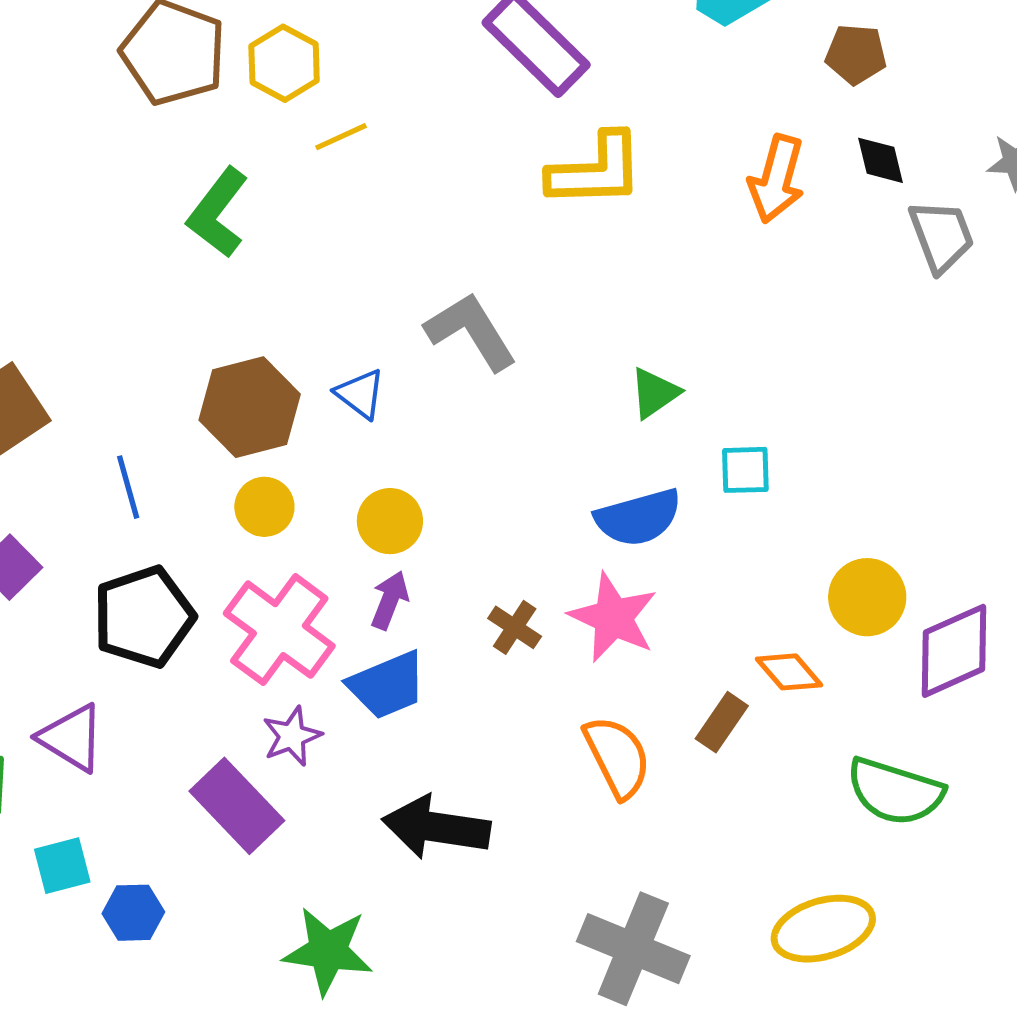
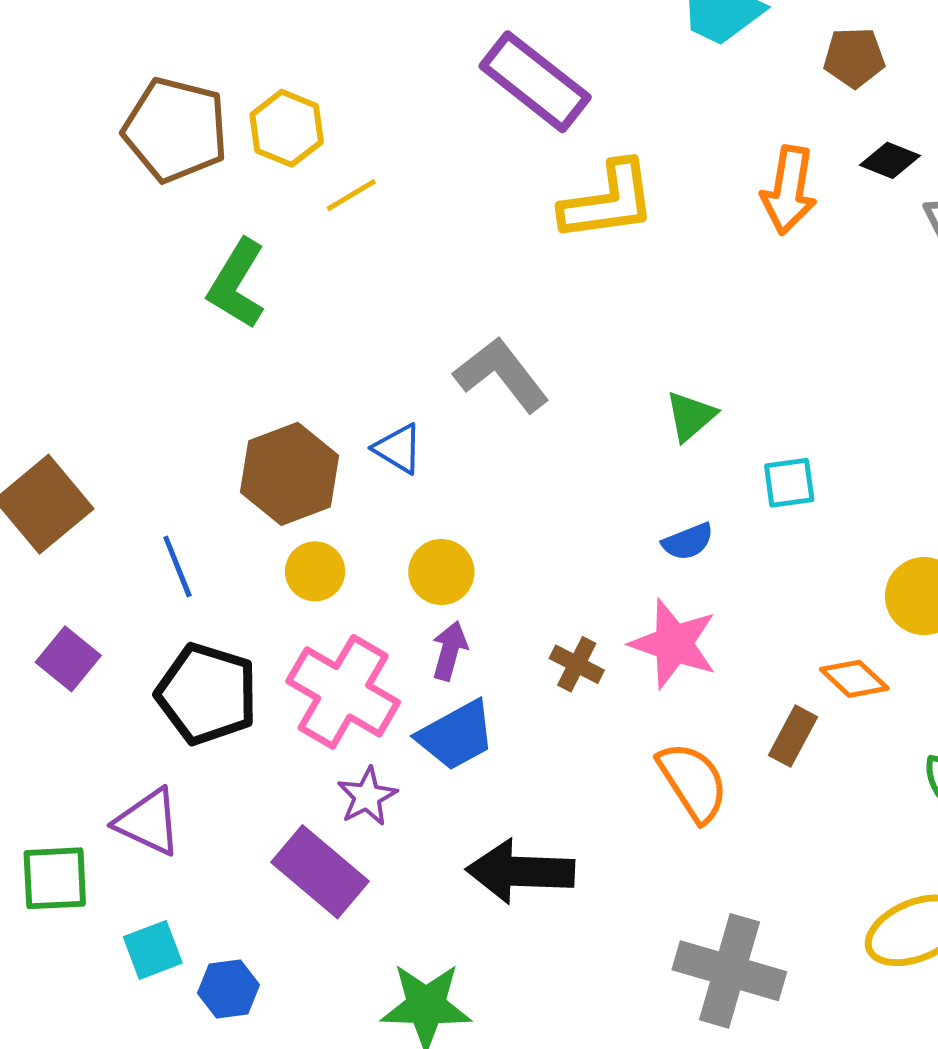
black diamond: (880, 160) -> (890, 160), turned -48
blue semicircle: (638, 517) -> (688, 542), size x0.6
black pentagon: (144, 617) -> (207, 694), turned -30

